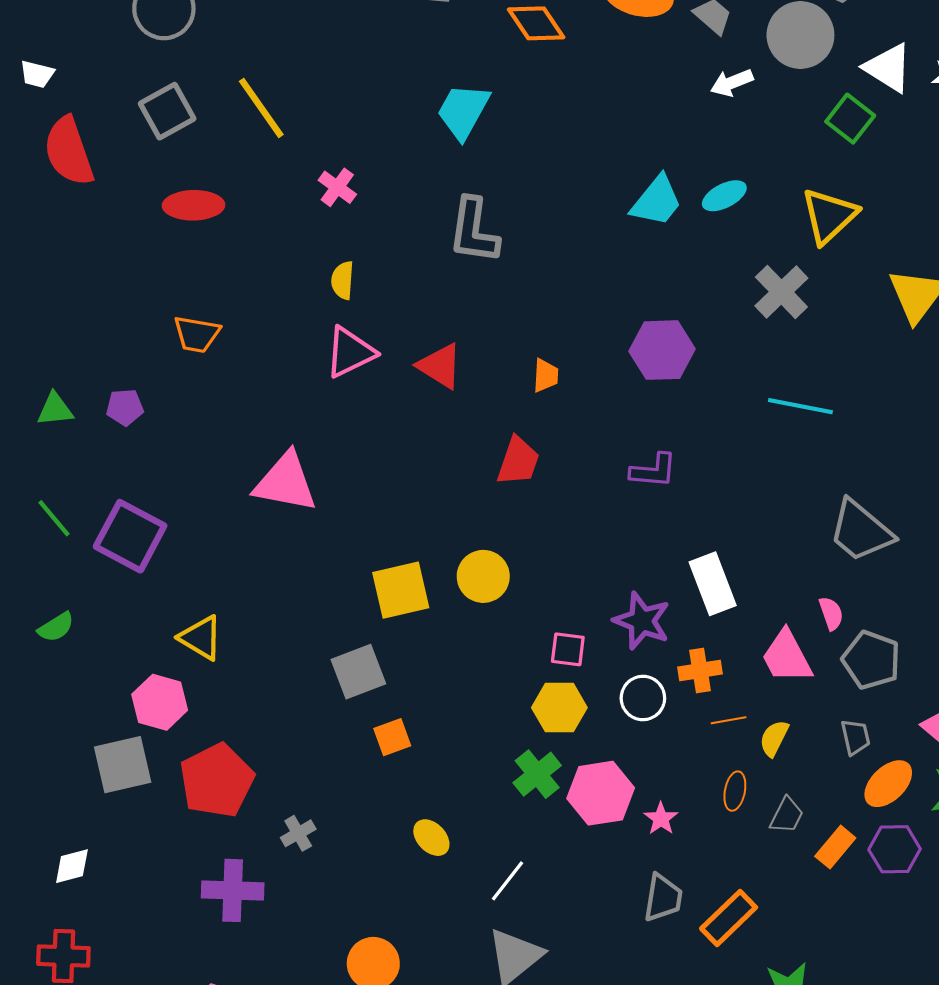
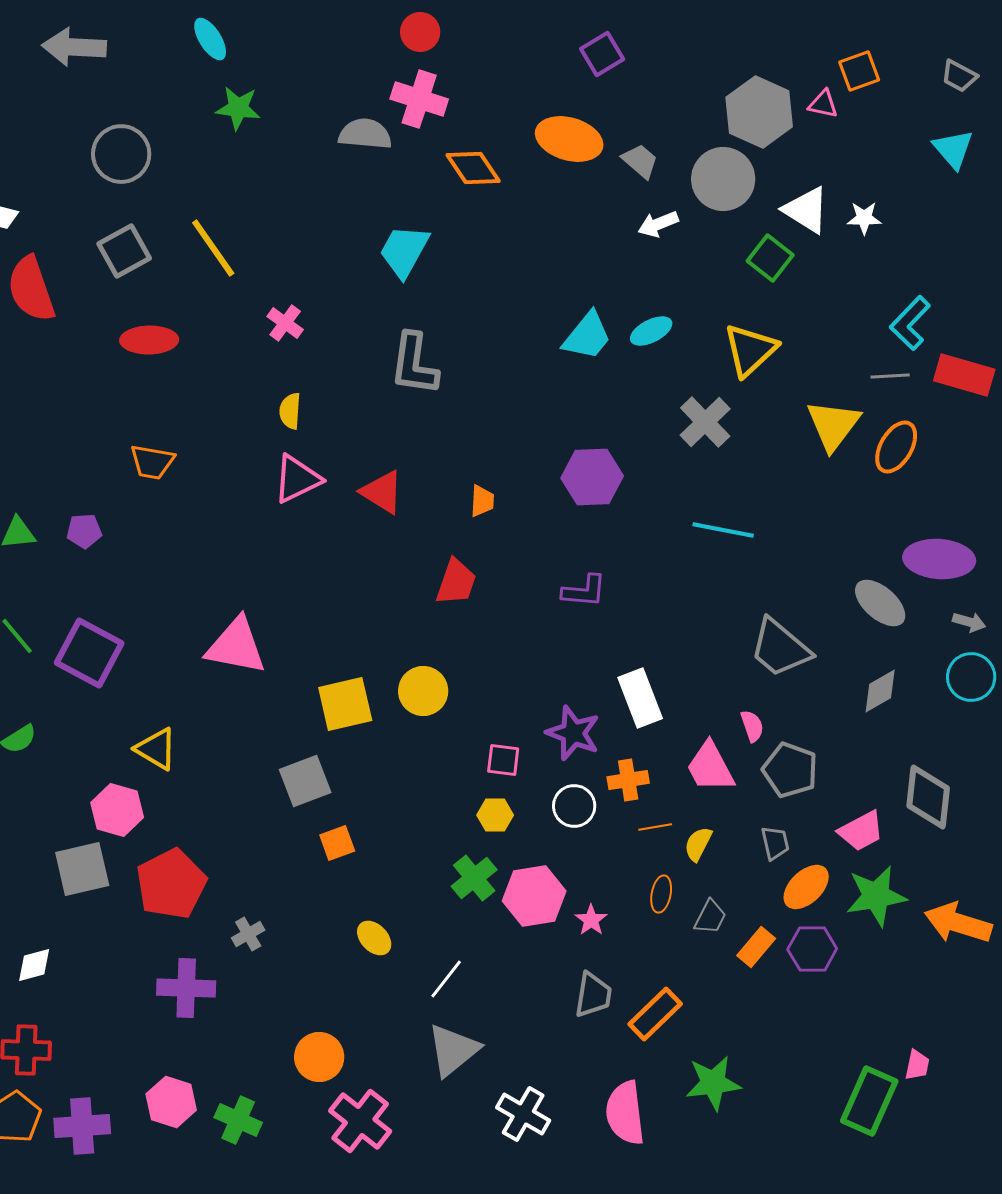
pink triangle: (286, 482) -> (236, 646), moved
yellow hexagon: (559, 708) -> (495, 815), size x0.7

